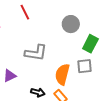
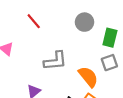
orange semicircle: (62, 74) -> (88, 77), turned 140

